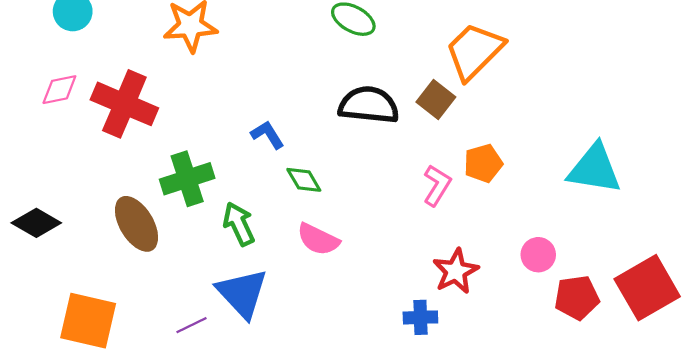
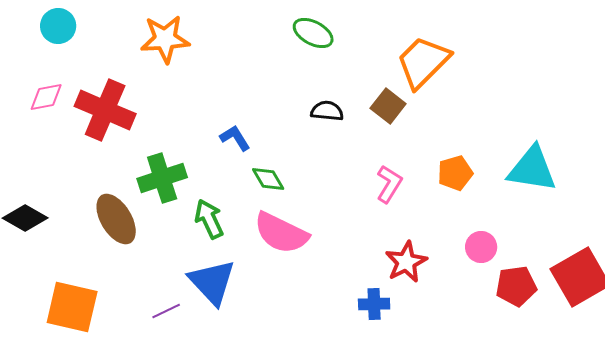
black semicircle: (369, 105) -> (327, 111), size x0.6
orange pentagon: (483, 163) -> (455, 173), moved
pink semicircle: (318, 239) -> (281, 233), size x1.4

